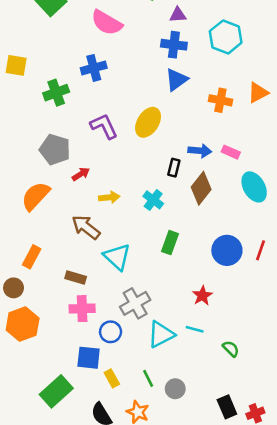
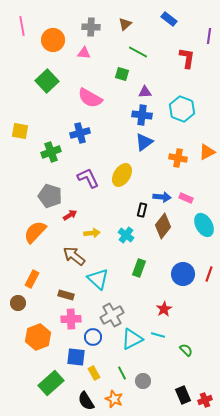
orange hexagon: (23, 324) -> (38, 337), moved

